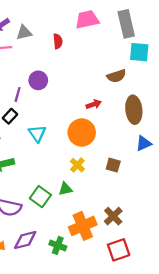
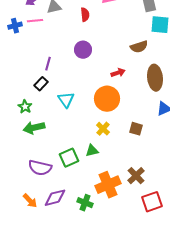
purple circle: (38, 80) -> (83, 50), moved
green square: (40, 197) -> (69, 158), turned 30
red square: (119, 250) -> (152, 202), moved

